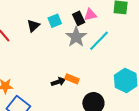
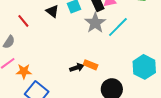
black triangle: (33, 26) -> (52, 11), turned -40

